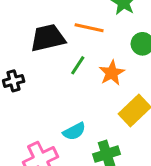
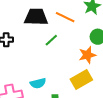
orange star: (112, 73) -> (87, 55), moved

